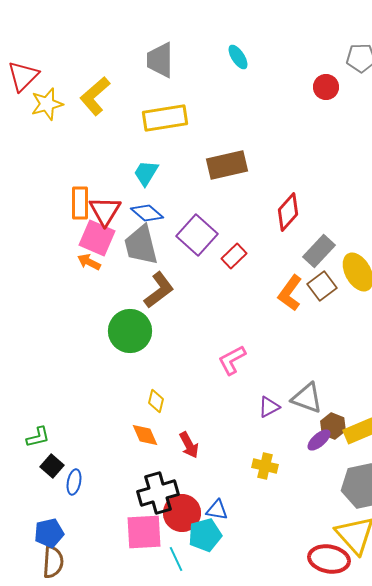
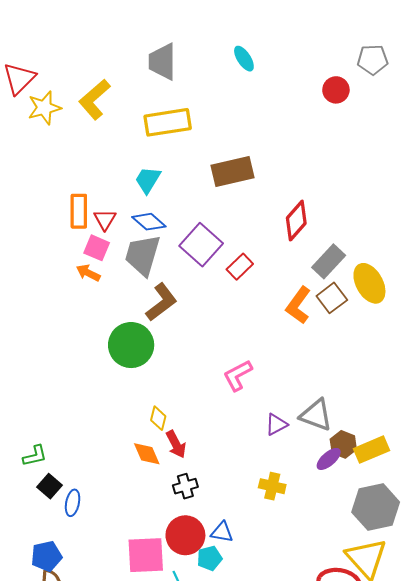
red triangle: (105, 211) -> (105, 220), size x0.7
pink square: (97, 238) -> (97, 248), size x0.7
gray trapezoid: (141, 245) -> (143, 255), turned 30
red arrow: (189, 445) -> (176, 444), moved
black cross: (158, 493) -> (185, 486), moved, size x0.6
cyan pentagon: (205, 535) -> (209, 558), size x0.7

